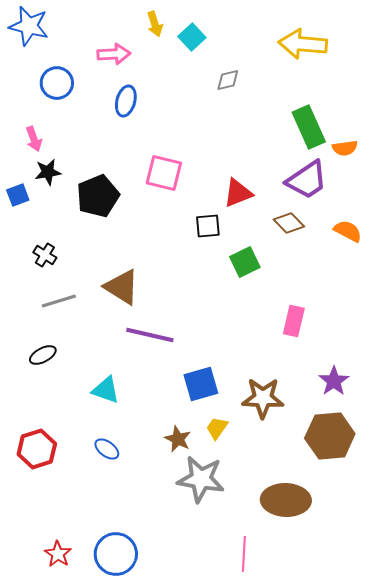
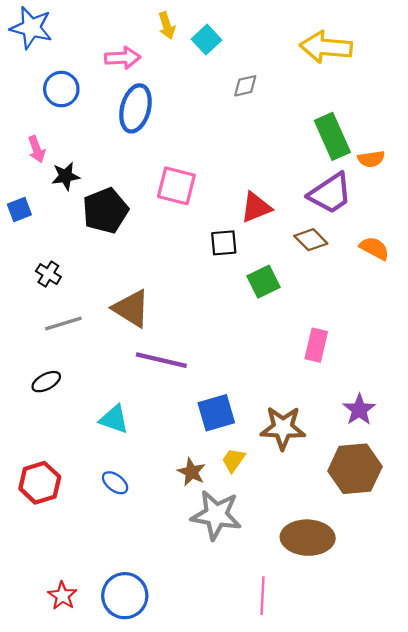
blue ellipse: (126, 101) -> (136, 108), size x1.4
black star: (48, 172) -> (66, 176), moved

